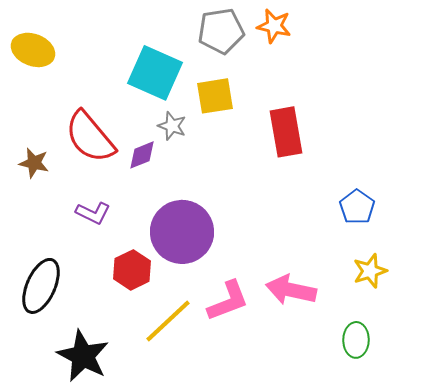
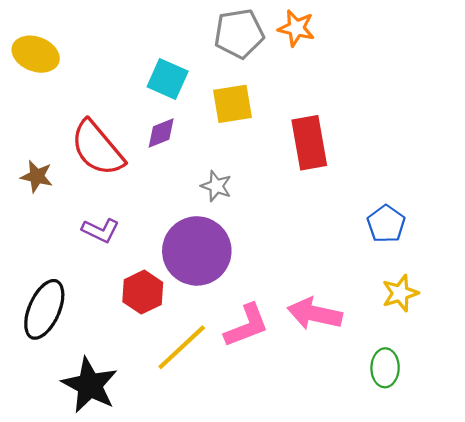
cyan square: (155, 73) -> (168, 79), size x0.7
gray star: (172, 126) -> (216, 186), moved
purple diamond: (142, 155) -> (161, 133), moved

